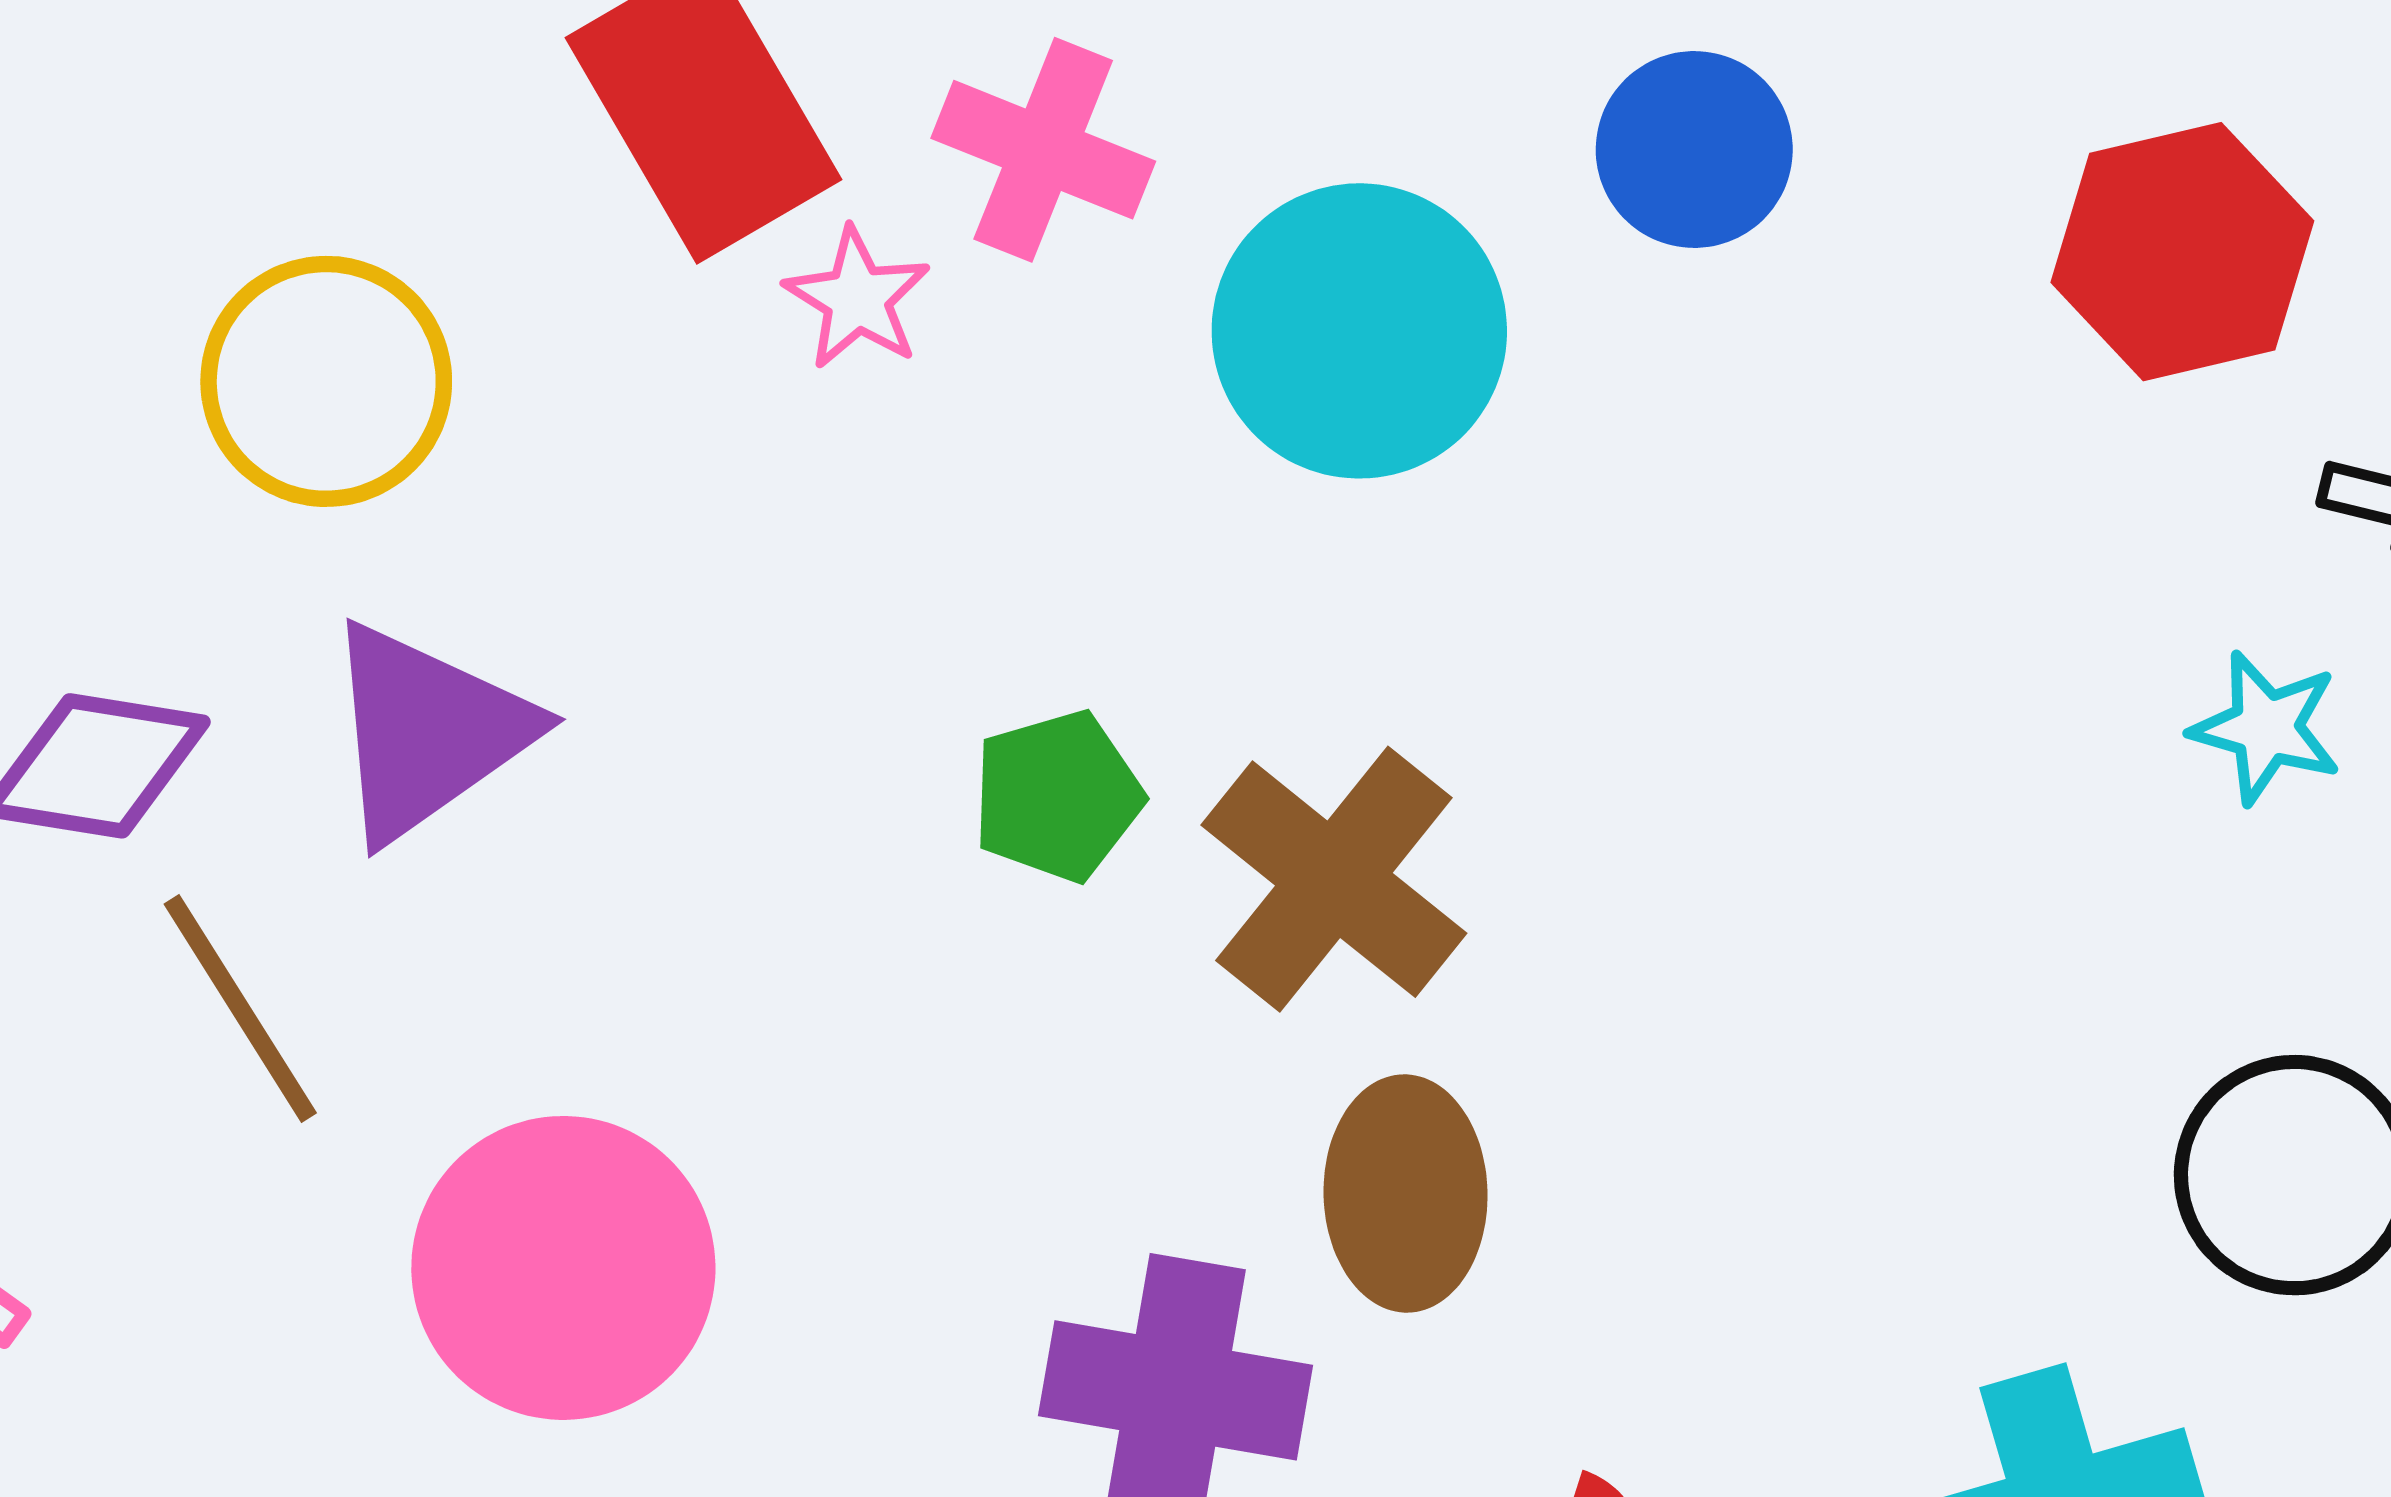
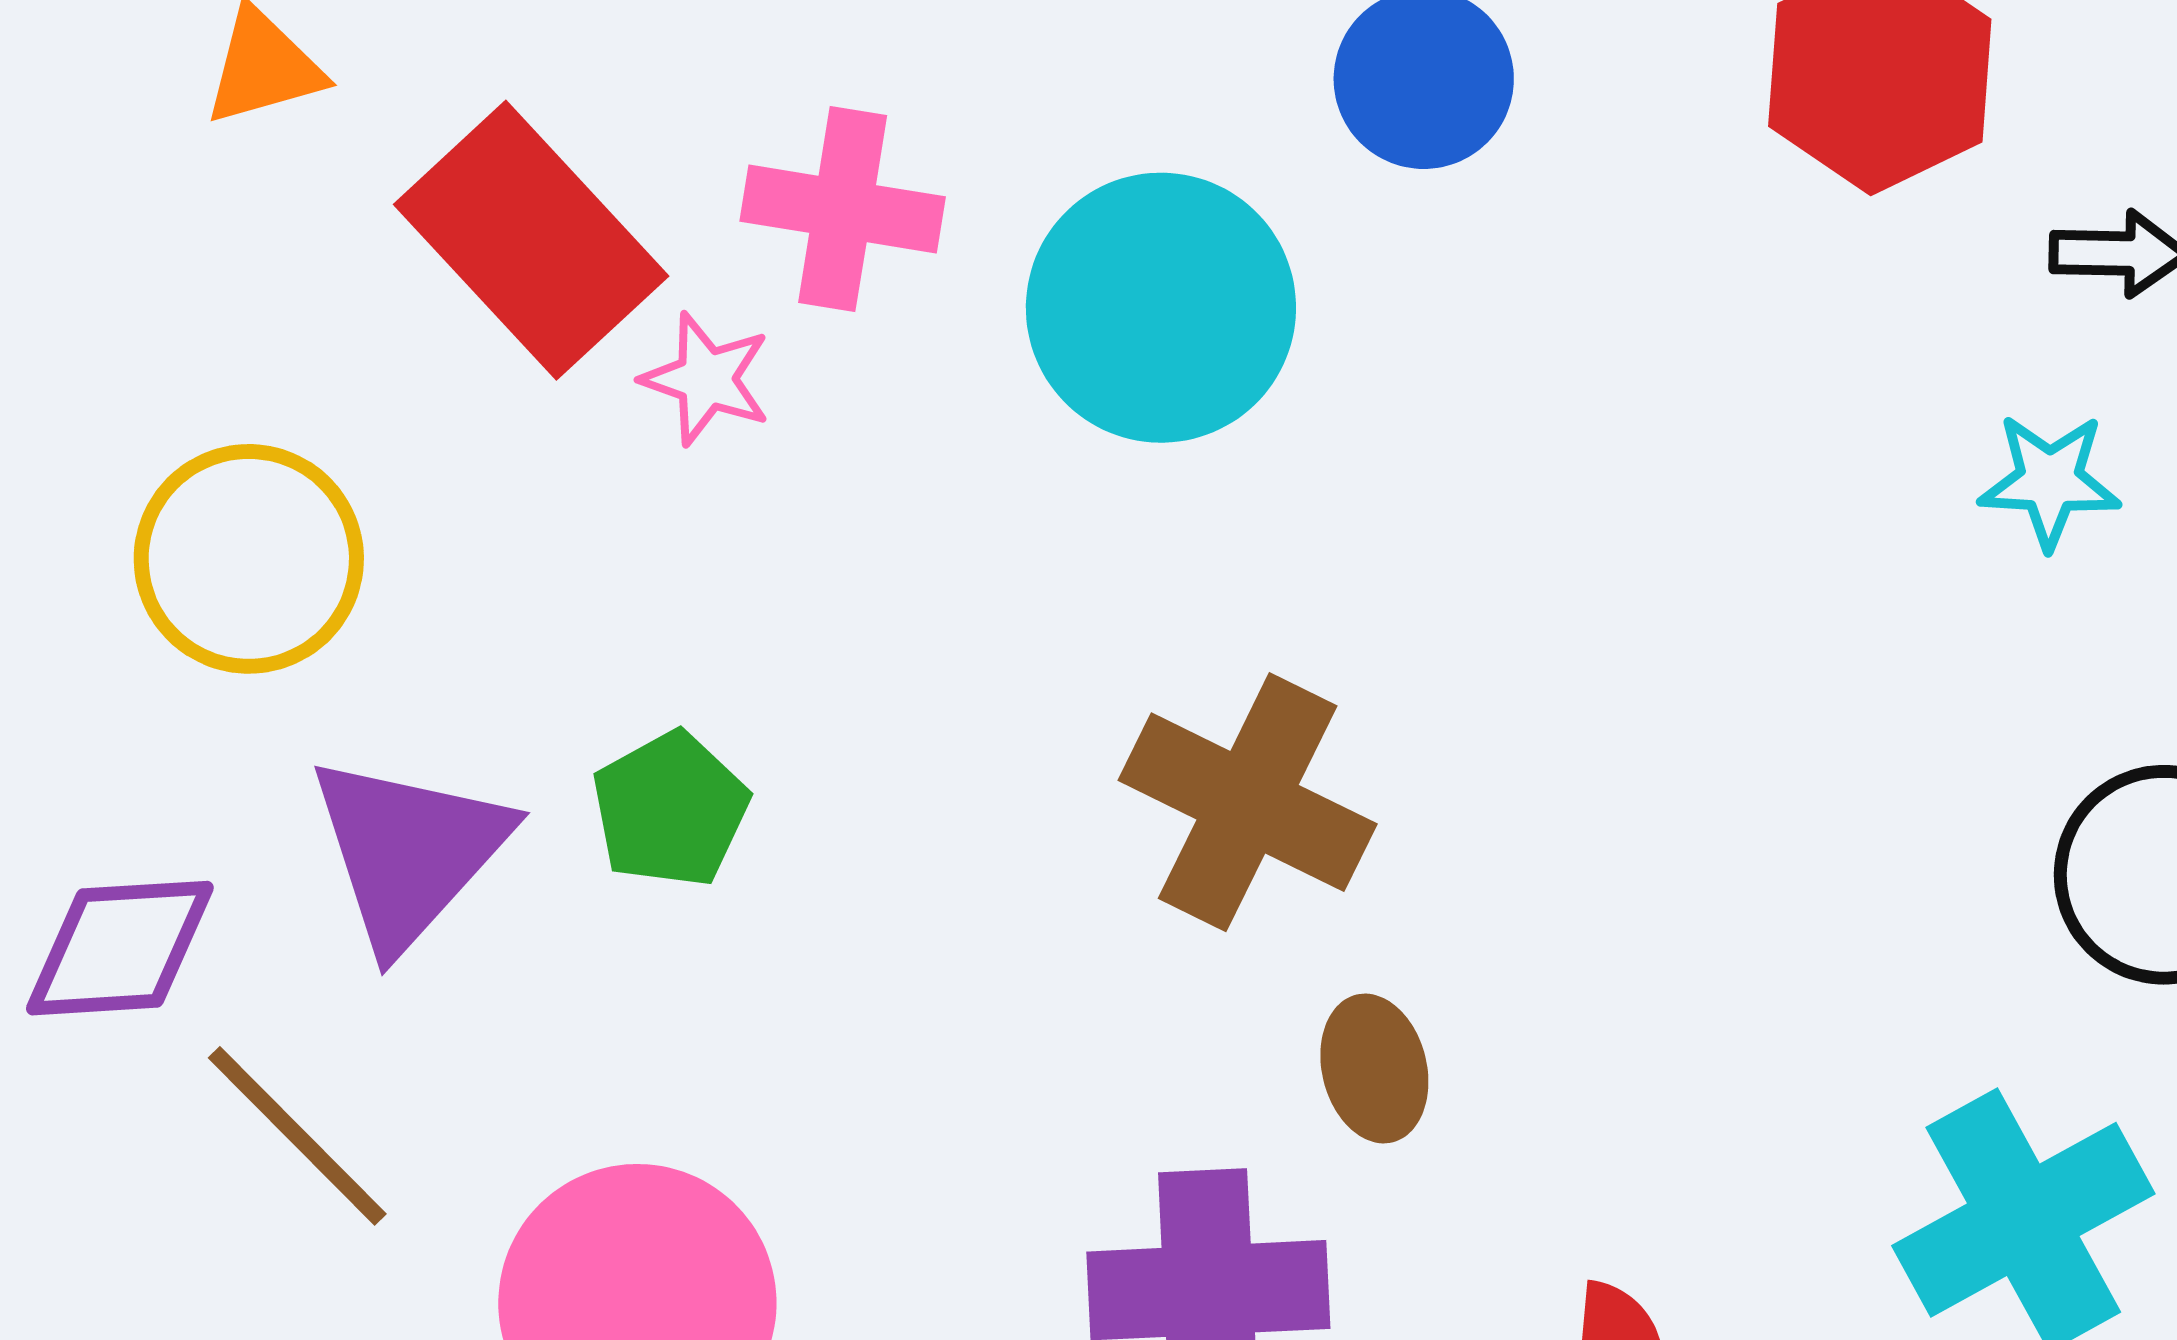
green pentagon: (1057, 796) -> (670, 810), moved
brown ellipse: (1406, 1194) -> (1374, 1069), size x0.7

